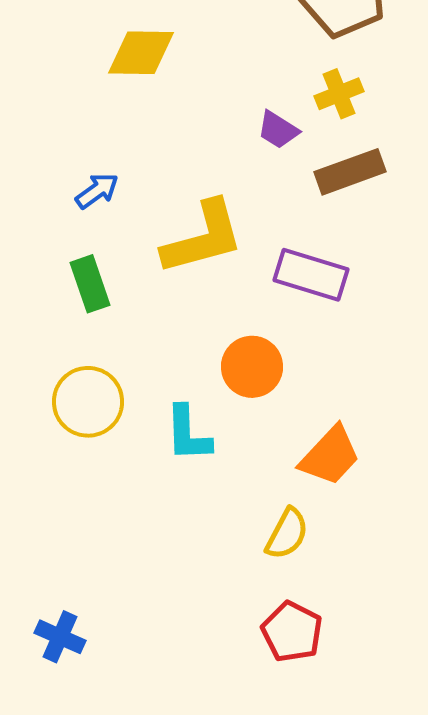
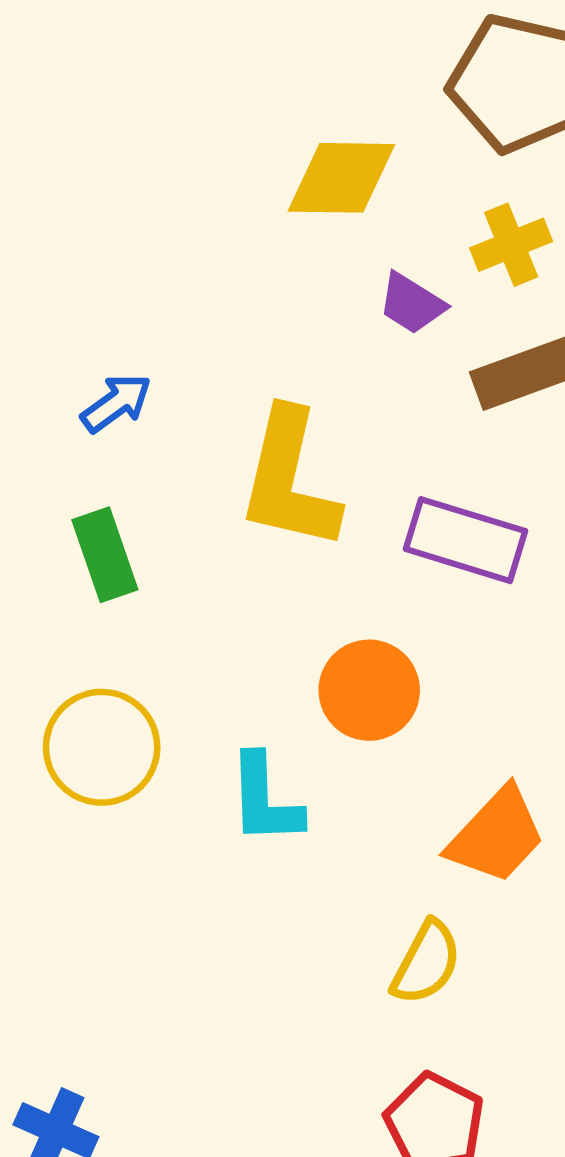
yellow diamond: (141, 53) -> (341, 178), moved
yellow L-shape: (203, 238) -> (289, 480), turned 118

